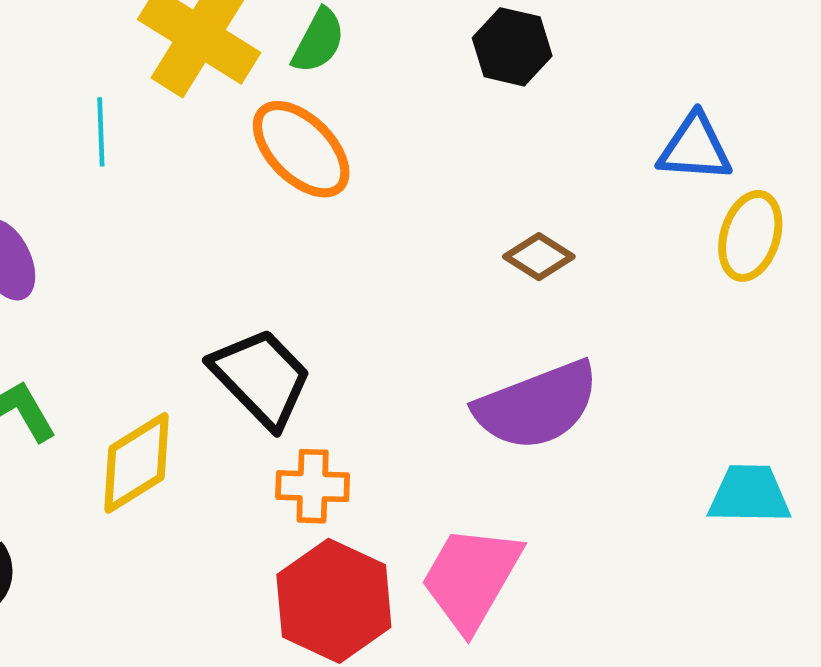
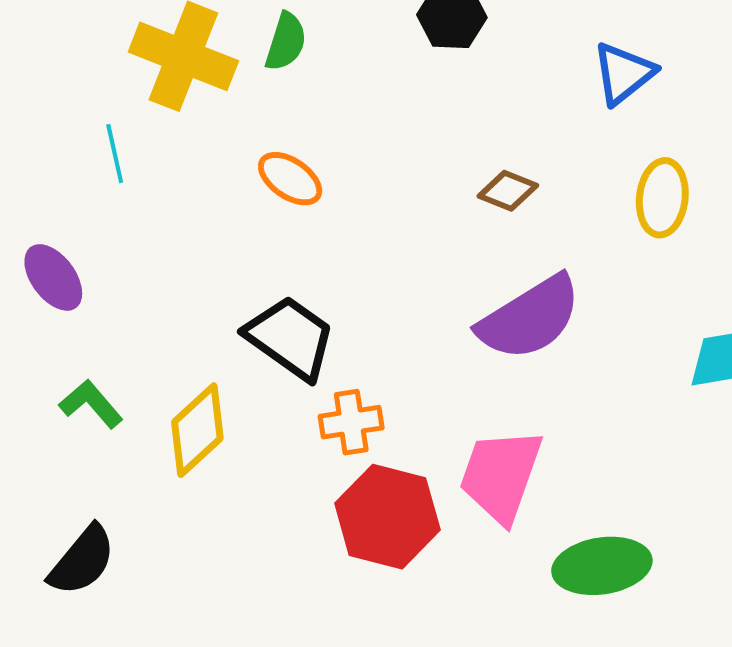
blue triangle: (695, 148) -> (624, 73), turned -32
orange ellipse: (301, 149) -> (290, 179), moved, size x0.7
yellow ellipse: (750, 236) -> (662, 198), moved

